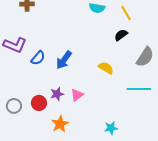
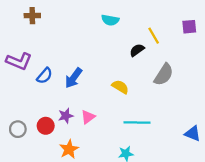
yellow line: (126, 13) -> (154, 36), moved
cyan line: (139, 89) -> (137, 122), moved

